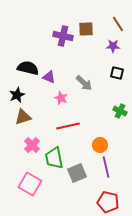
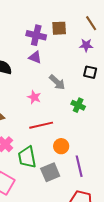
purple triangle: (49, 77) -> (35, 57), moved
green cross: (120, 111) -> (78, 105), moved
orange circle: (100, 145) -> (61, 146), moved

